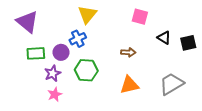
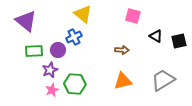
yellow triangle: (87, 14) -> (83, 14), turned -30
green hexagon: (86, 70) -> (75, 84), moved

